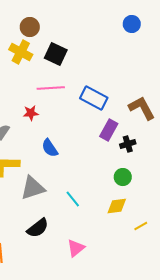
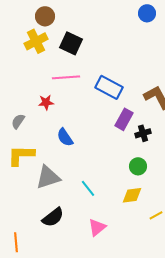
yellow cross: (21, 52) -> (36, 41), turned 35
pink triangle: (76, 248) -> (97, 227), moved

